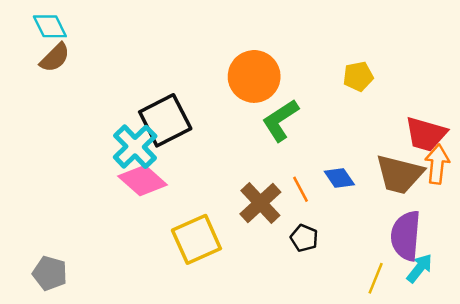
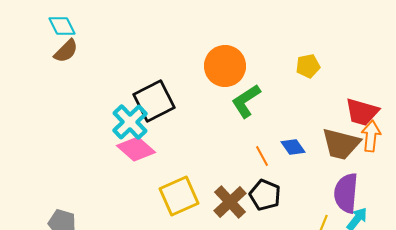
brown cross: (260, 203) -> (230, 202), moved
black pentagon: (304, 238) -> (265, 195), size x1.4

